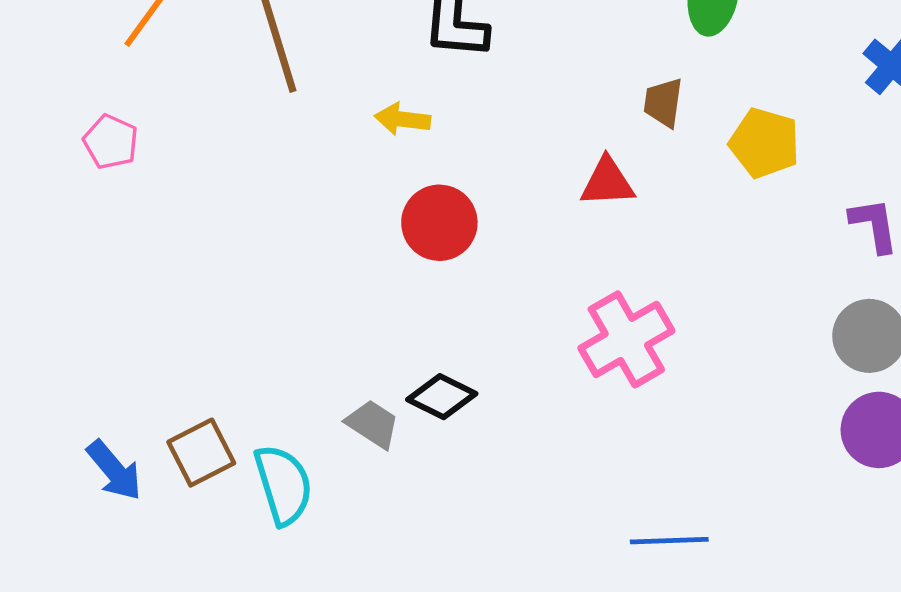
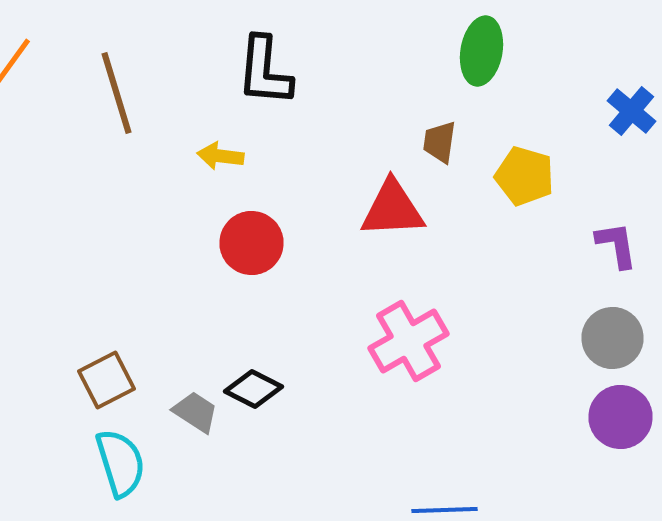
red triangle: (607, 182) -> (392, 209), size x1.4
brown square: (201, 453) -> (106, 380), moved

